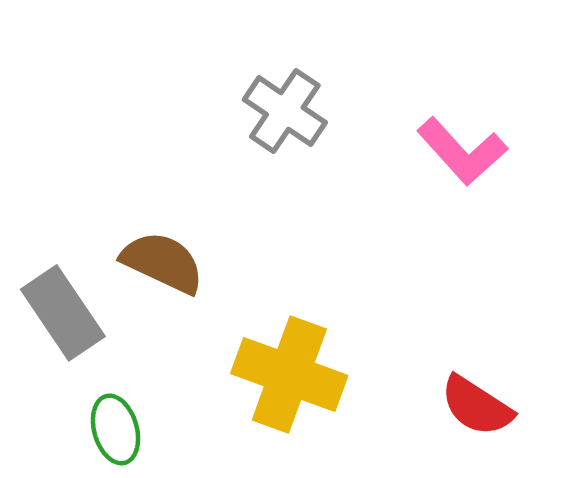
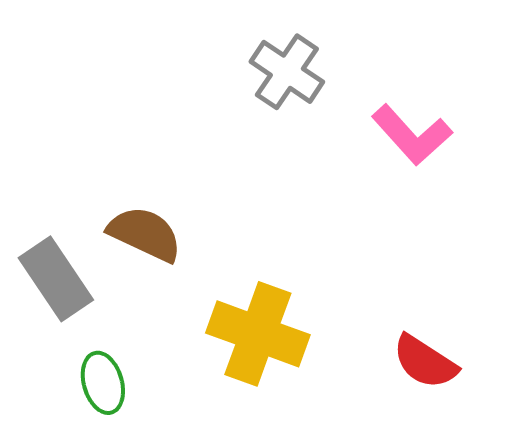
gray cross: (285, 111) -> (287, 72), moved

